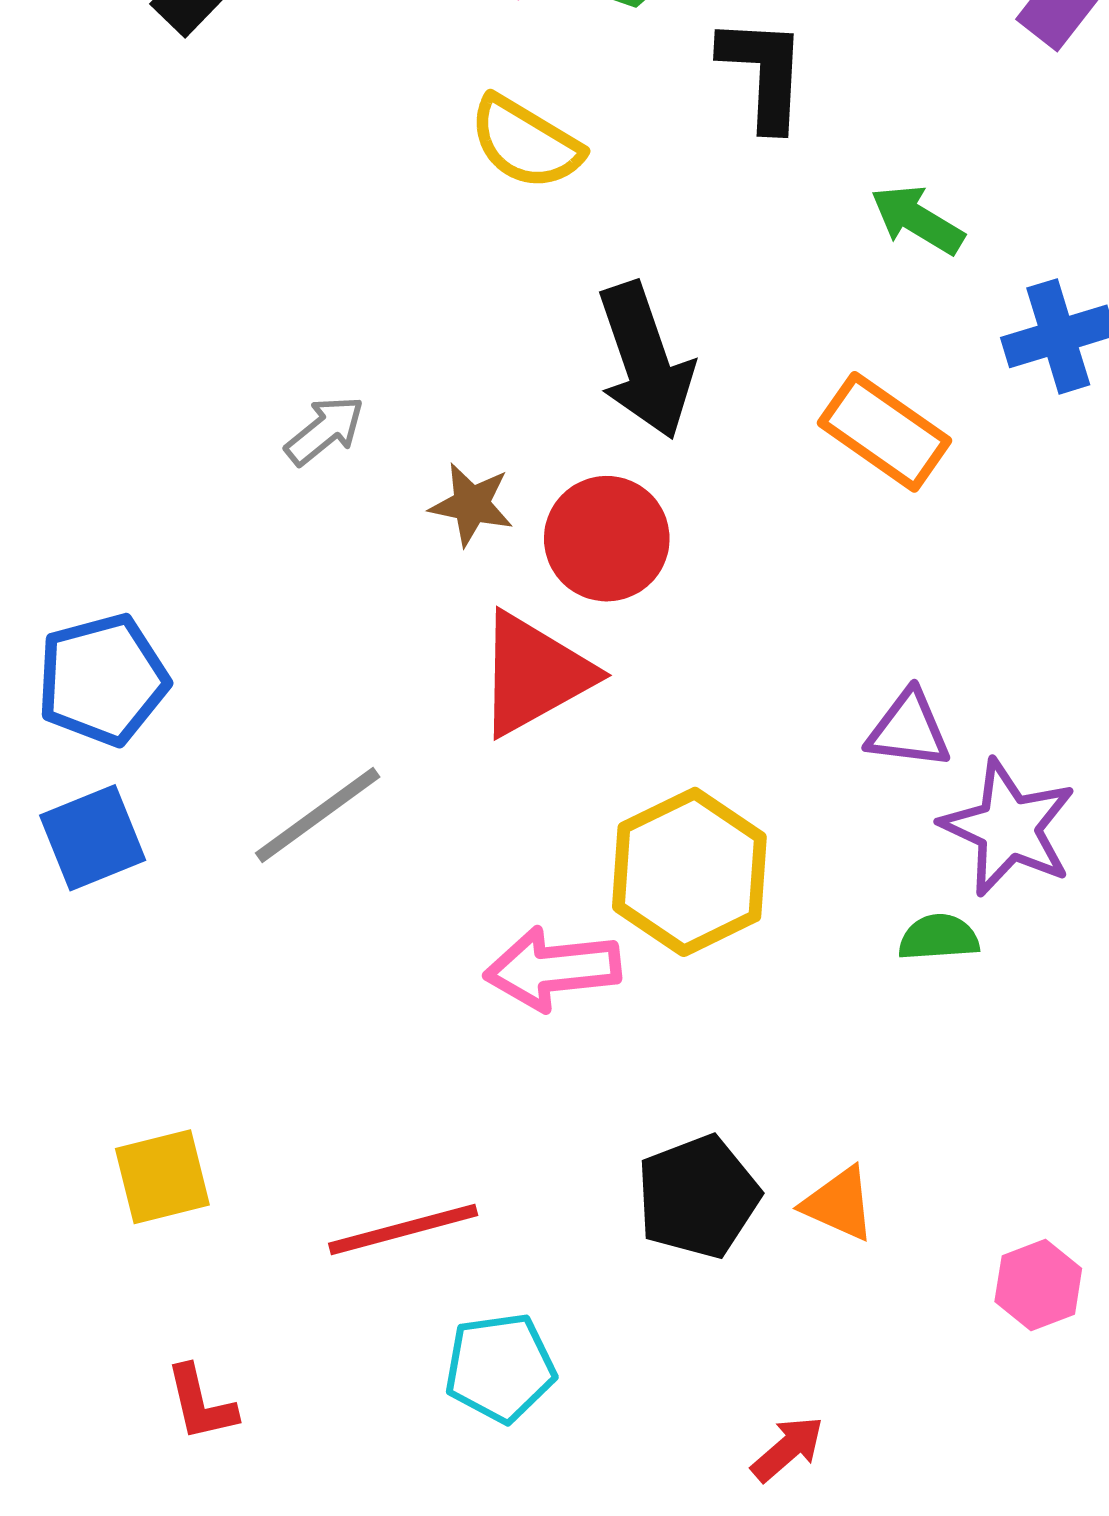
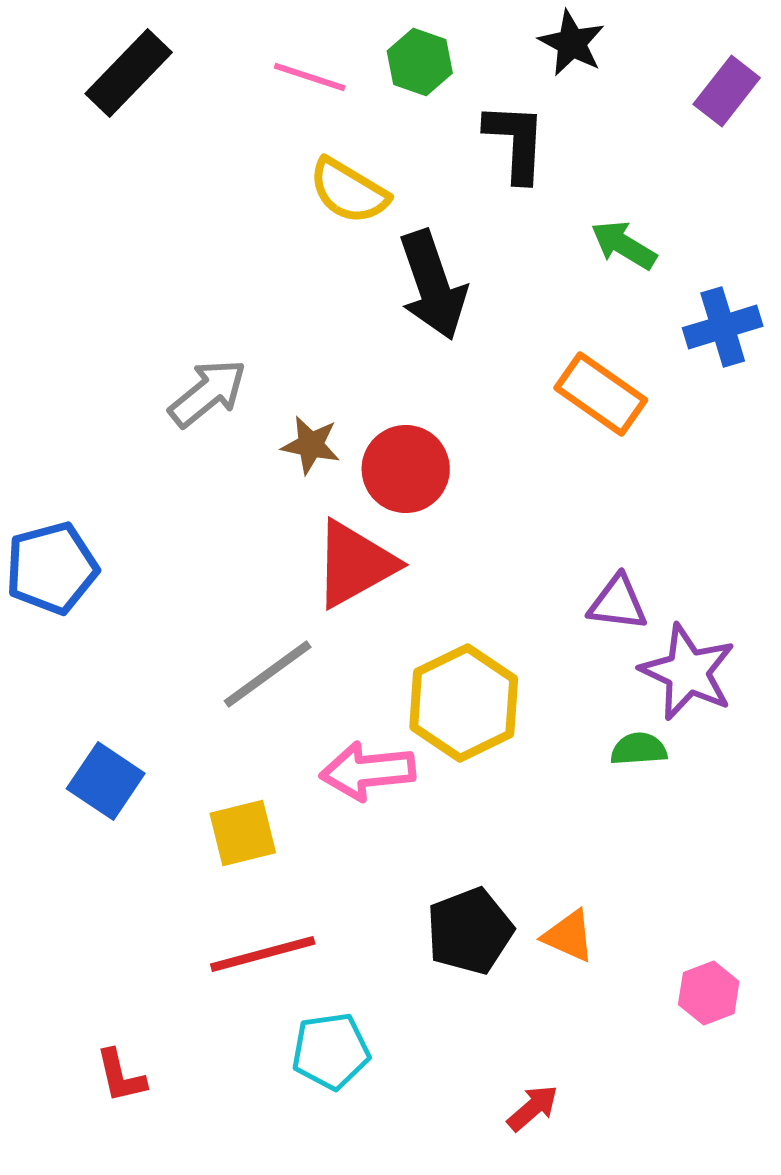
black arrow: (645, 361) -> (433, 285), moved
gray arrow: (325, 430) -> (208, 393), size x1.4
gray line: (318, 815) -> (268, 674), moved
blue square: (93, 838) -> (106, 781), moved, turned -34
yellow square: (162, 1177) -> (243, 833), moved

